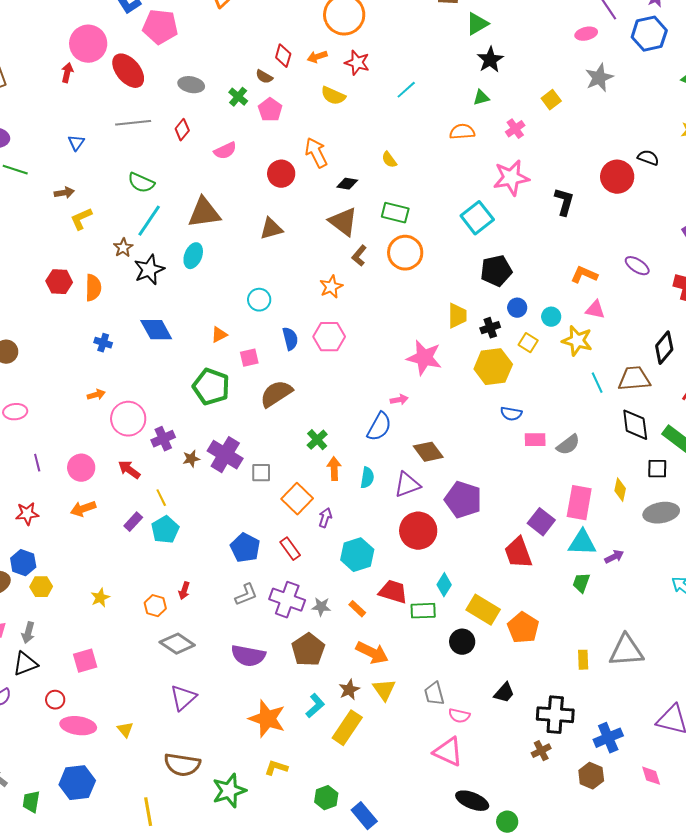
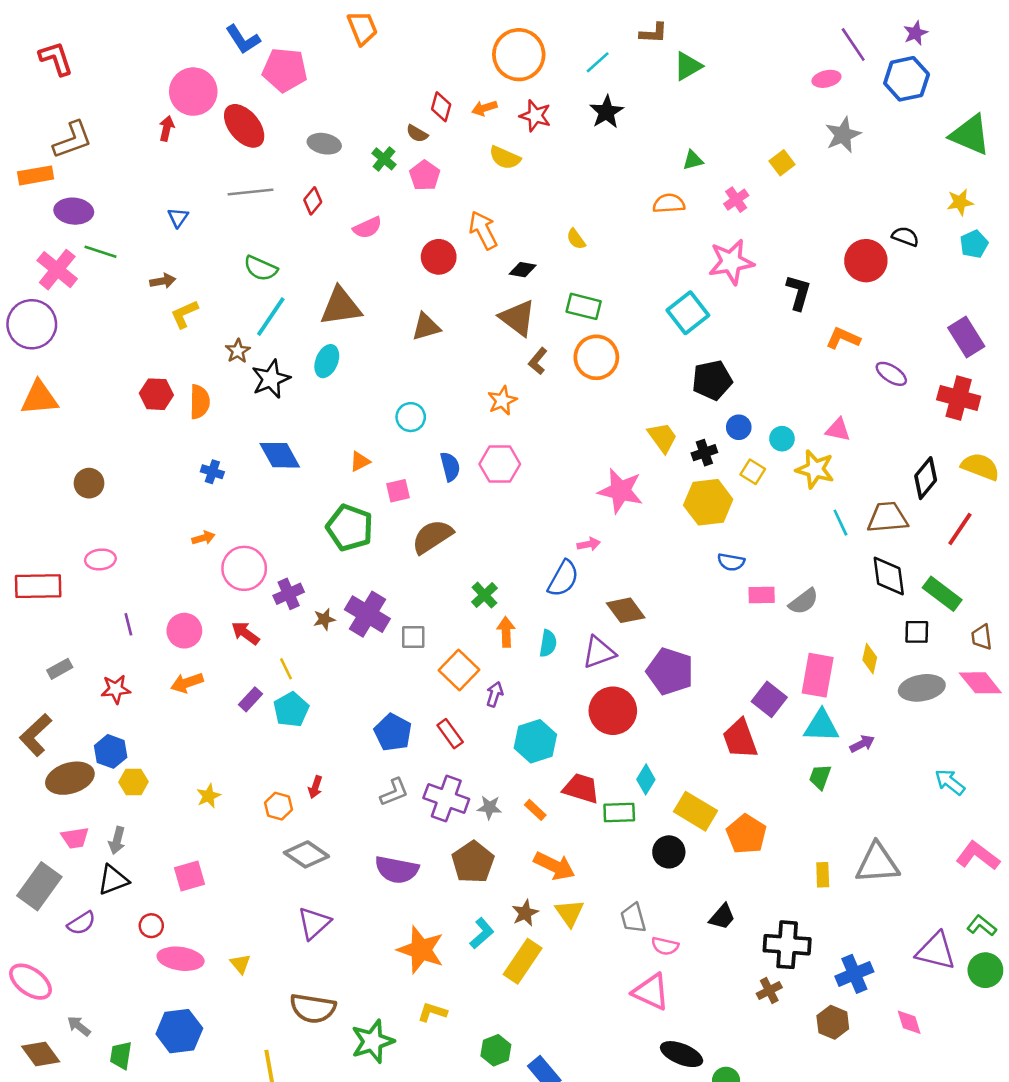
black star: (490, 60) -> (606, 112), moved
cyan line: (406, 90) -> (598, 62), moved
orange L-shape: (584, 275) -> (843, 338), moved
yellow trapezoid: (457, 316) -> (662, 437), turned -36

